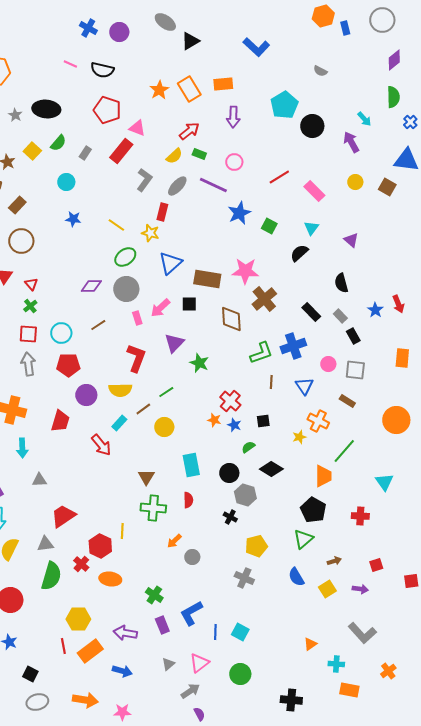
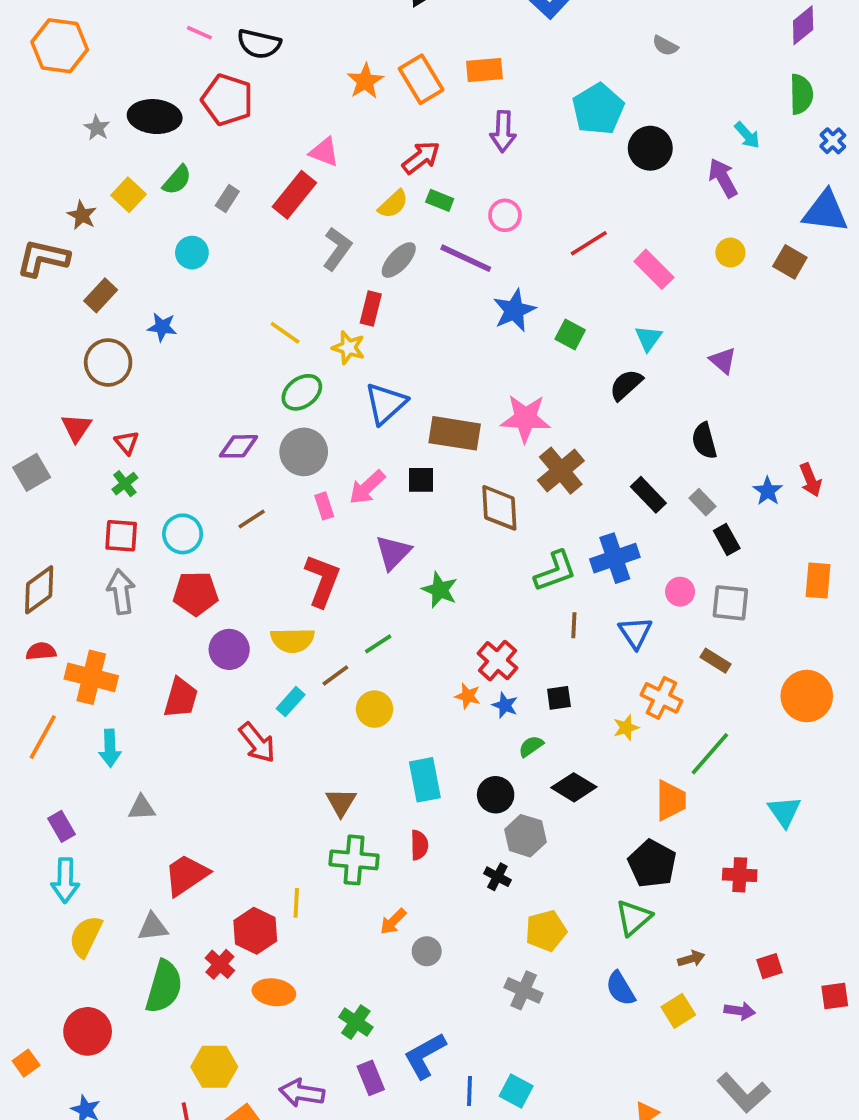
red pentagon: (107, 110) -> (227, 100), moved
blue star: (73, 219) -> (162, 327), moved

